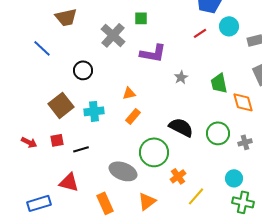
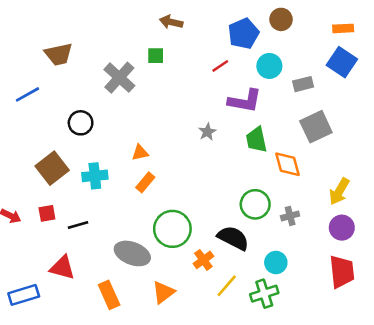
red line: (200, 33) -> (220, 66), moved
blue line: (42, 48) -> (28, 94), turned -72
purple L-shape: (153, 53) -> (245, 101), moved
black semicircle: (181, 127) -> (233, 238), moved
green cross: (243, 202) -> (264, 294), moved, turned -30

